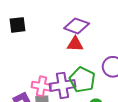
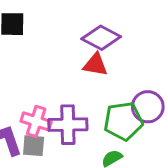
green pentagon: (82, 80) -> (123, 121), moved, turned 30

